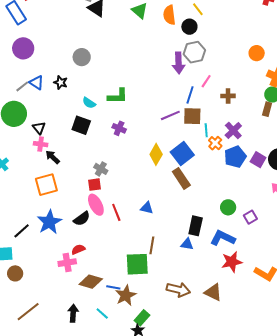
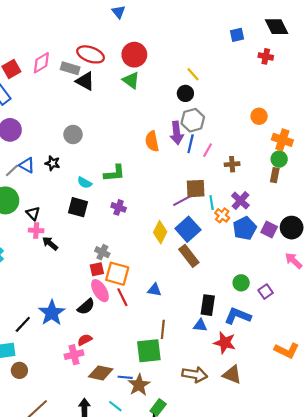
orange semicircle: (169, 15) -> (152, 141), moved
blue line: (190, 95) -> (191, 144), moved
purple line: (170, 115) -> (183, 200), moved
orange square: (46, 185) -> (117, 274), moved, turned 35
red star: (232, 262) -> (225, 343), moved, turned 30

